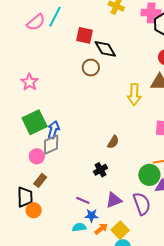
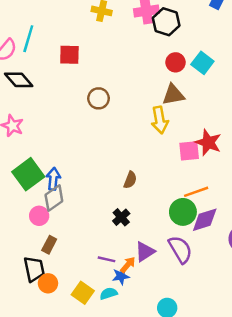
black diamond: (105, 49) -> (19, 80), moved
brown circle: (91, 68) -> (99, 98), moved
yellow arrow: (134, 94) -> (160, 120), moved
orange arrow: (101, 229) -> (128, 265), moved
yellow square: (120, 230) -> (83, 293), moved

